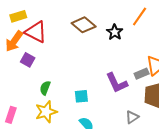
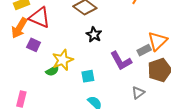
black star: (115, 32) -> (94, 35), moved
green semicircle: (45, 88) -> (52, 71), turned -136
yellow star: (46, 112) -> (63, 60), moved

